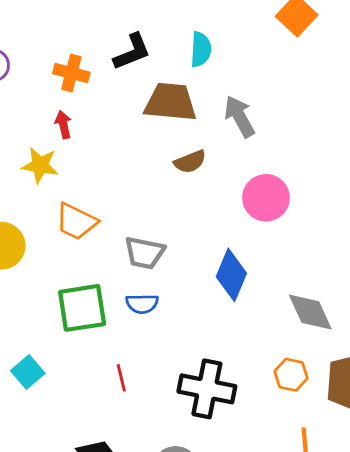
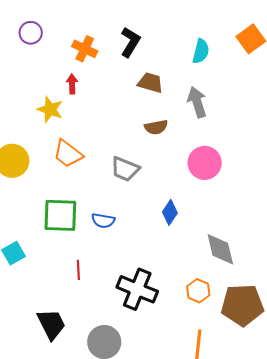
cyan semicircle: (201, 49) -> (201, 51), moved
black L-shape: (132, 52) -> (130, 42), turned -48
brown trapezoid: (170, 102) -> (150, 83), size x0.7
gray trapezoid: (145, 253) -> (125, 169), moved
blue diamond: (231, 275) -> (170, 212), size x0.7

